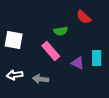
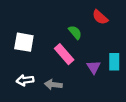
green semicircle: (61, 31) -> (75, 32), turned -120
purple triangle: (78, 63) -> (94, 67), turned 32

